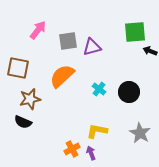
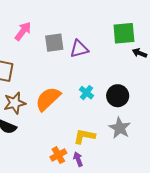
orange semicircle: (62, 76) -> (48, 99), moved
gray star: (140, 133) -> (120, 128), moved

